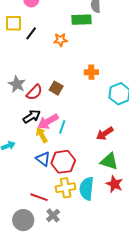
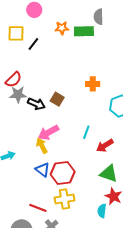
orange star: (61, 40) -> (62, 28), moved
gray star: (17, 84) -> (18, 94), turned -30
red semicircle: (34, 92) -> (14, 80), moved
black arrow: (32, 116) -> (36, 104), moved, turned 54
cyan line: (62, 127) -> (86, 132), moved
cyan semicircle: (87, 189) -> (102, 211), moved, size x0.6

